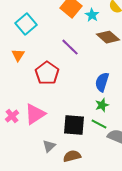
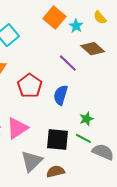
purple line: (70, 47) -> (68, 63), moved
blue semicircle: (102, 82) -> (61, 95), moved
gray triangle: (49, 146) -> (32, 161), size x1.6

